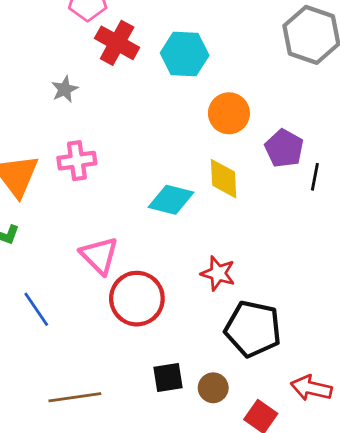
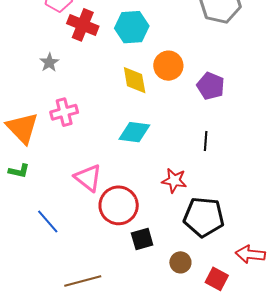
black line: (315, 177) -> (206, 141), moved
yellow diamond: (224, 179) -> (135, 80), moved
black square: (168, 378) -> (142, 239), moved

